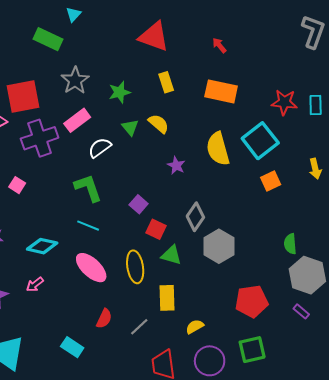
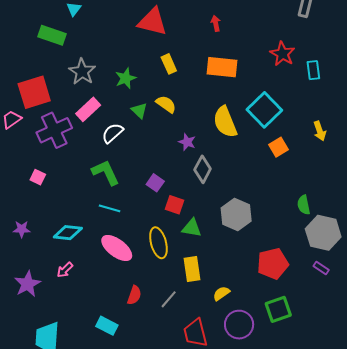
red arrow: (219, 45) -> (216, 23), turned 35
red star: (284, 102) -> (282, 54), moved, turned 30
gray diamond: (195, 217) -> (203, 169), moved

